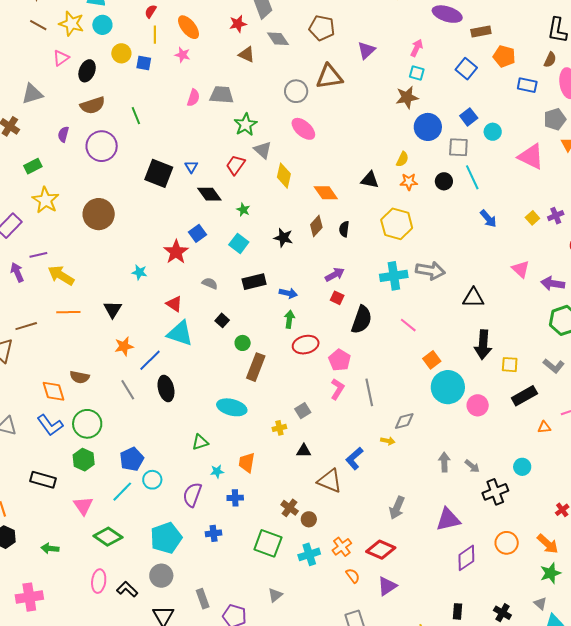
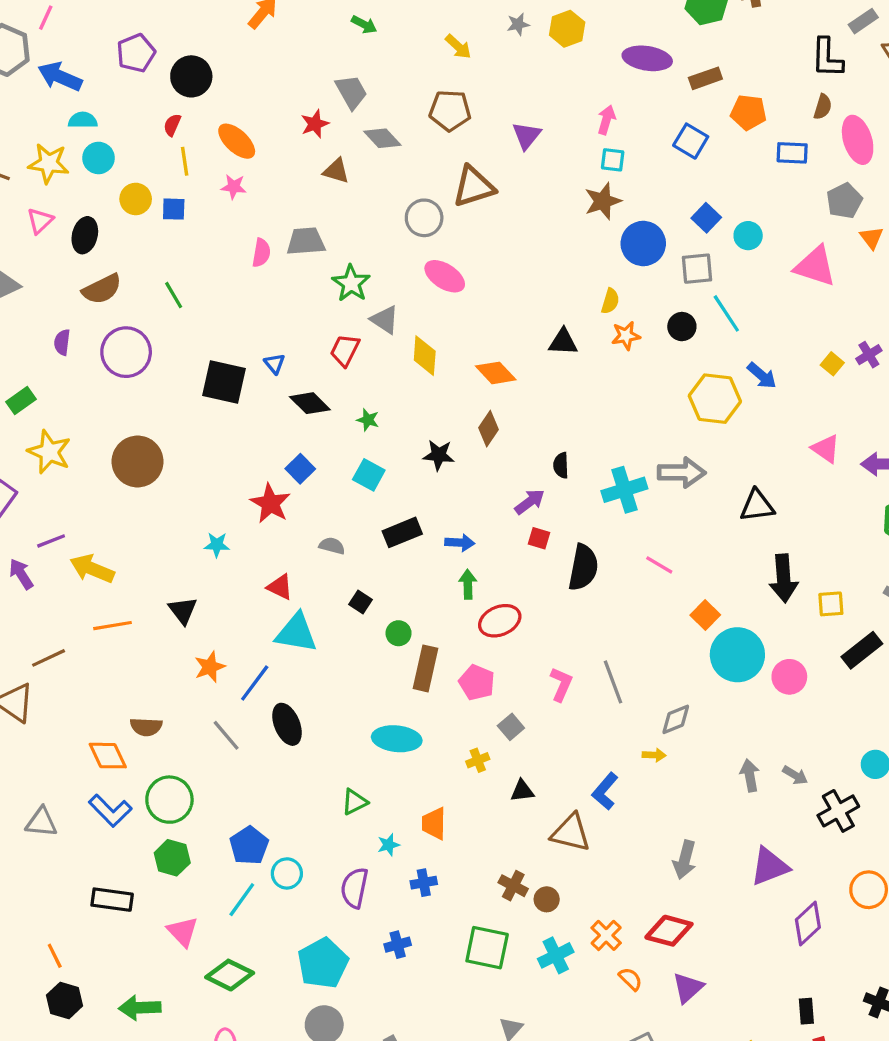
yellow hexagon: (397, 224) -> (715, 399), moved
black semicircle: (344, 229) -> (561, 465), moved
pink pentagon: (340, 360) -> (477, 682), moved
green arrow: (50, 548) -> (140, 1008), size x1.4

